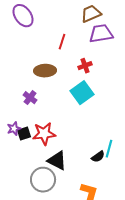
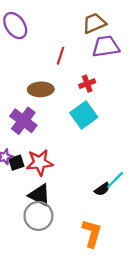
purple cross: (30, 98) -> (23, 121), size x1.6
cyan line: (109, 149) -> (115, 180), turned 30
black triangle: (57, 161) -> (40, 195), moved

